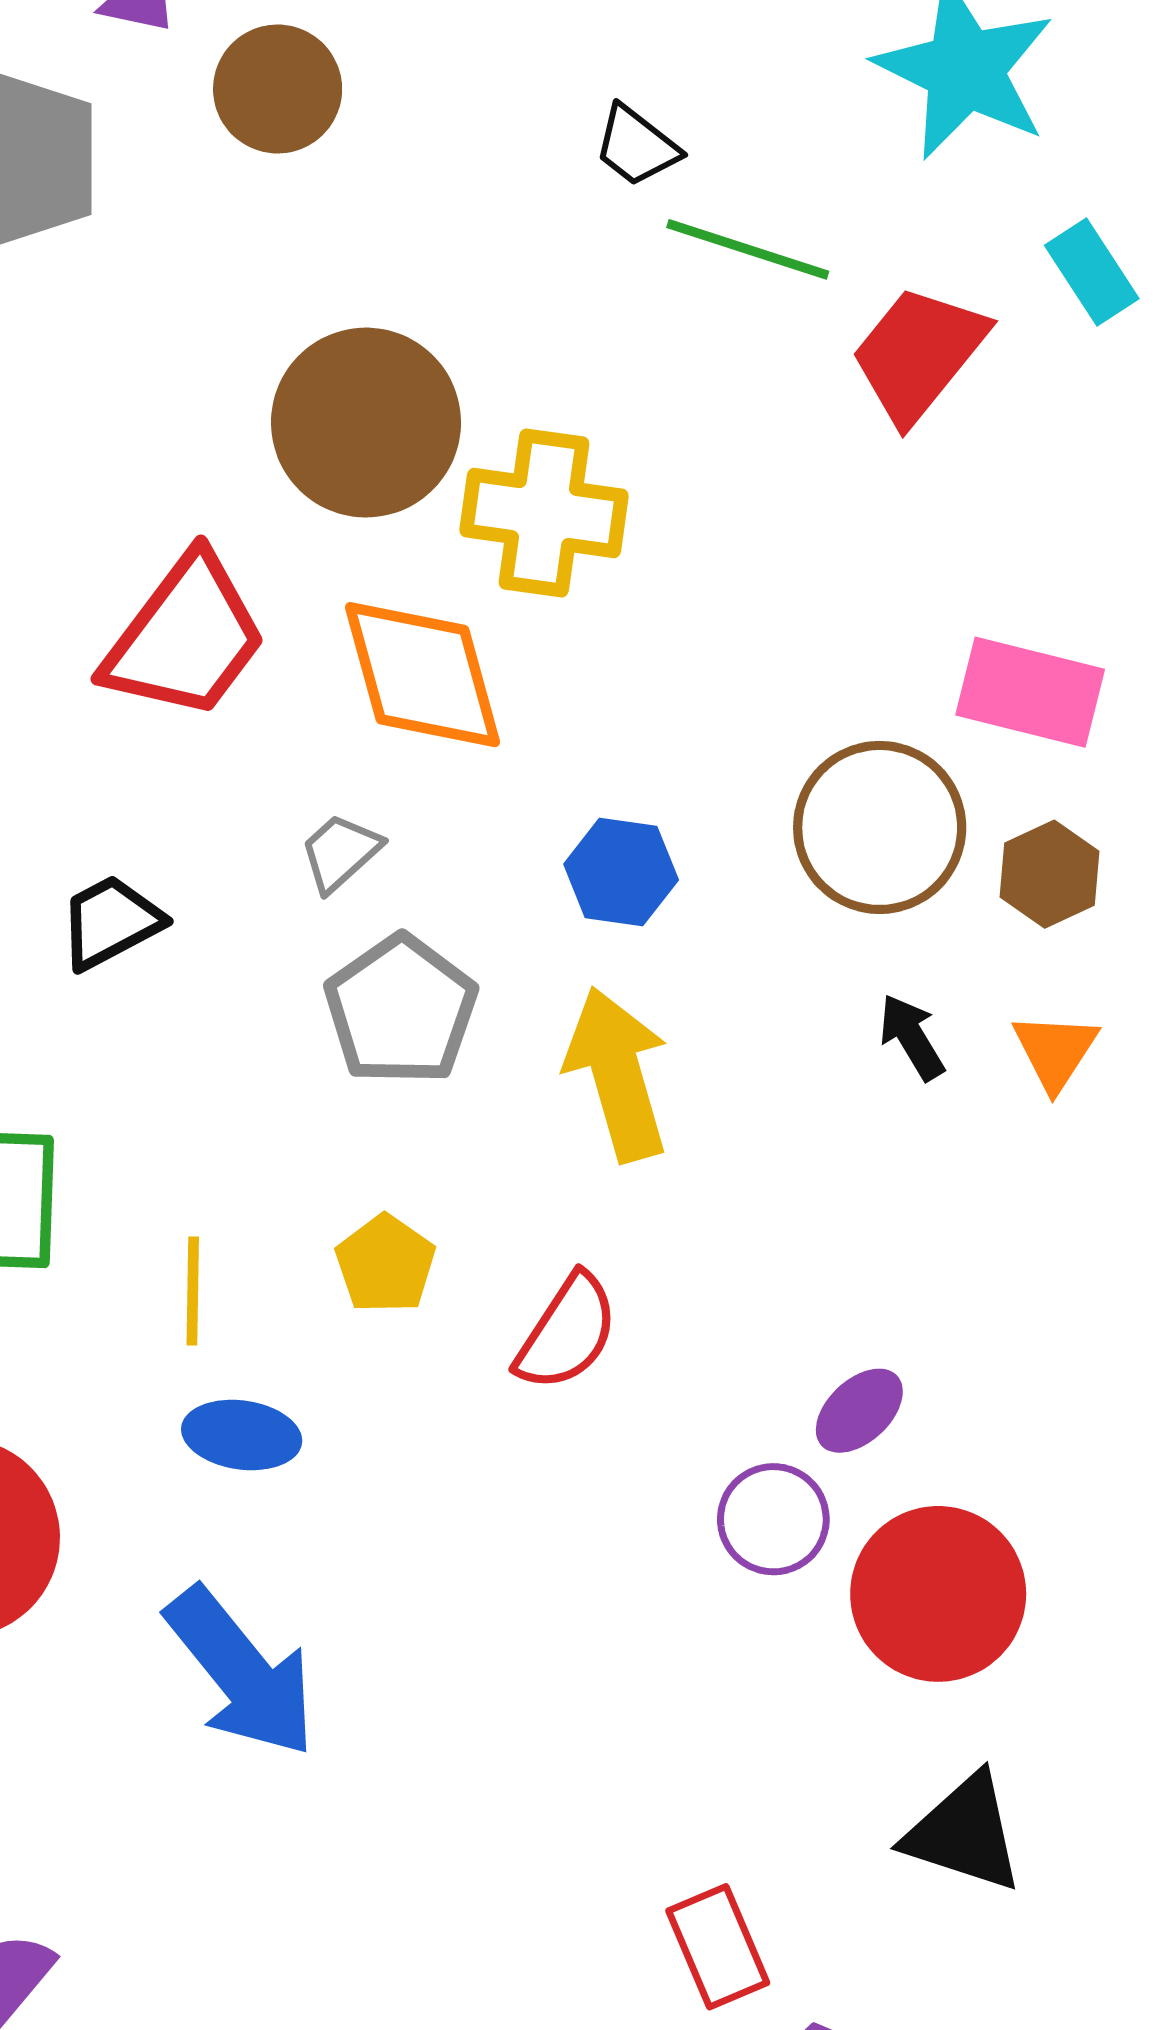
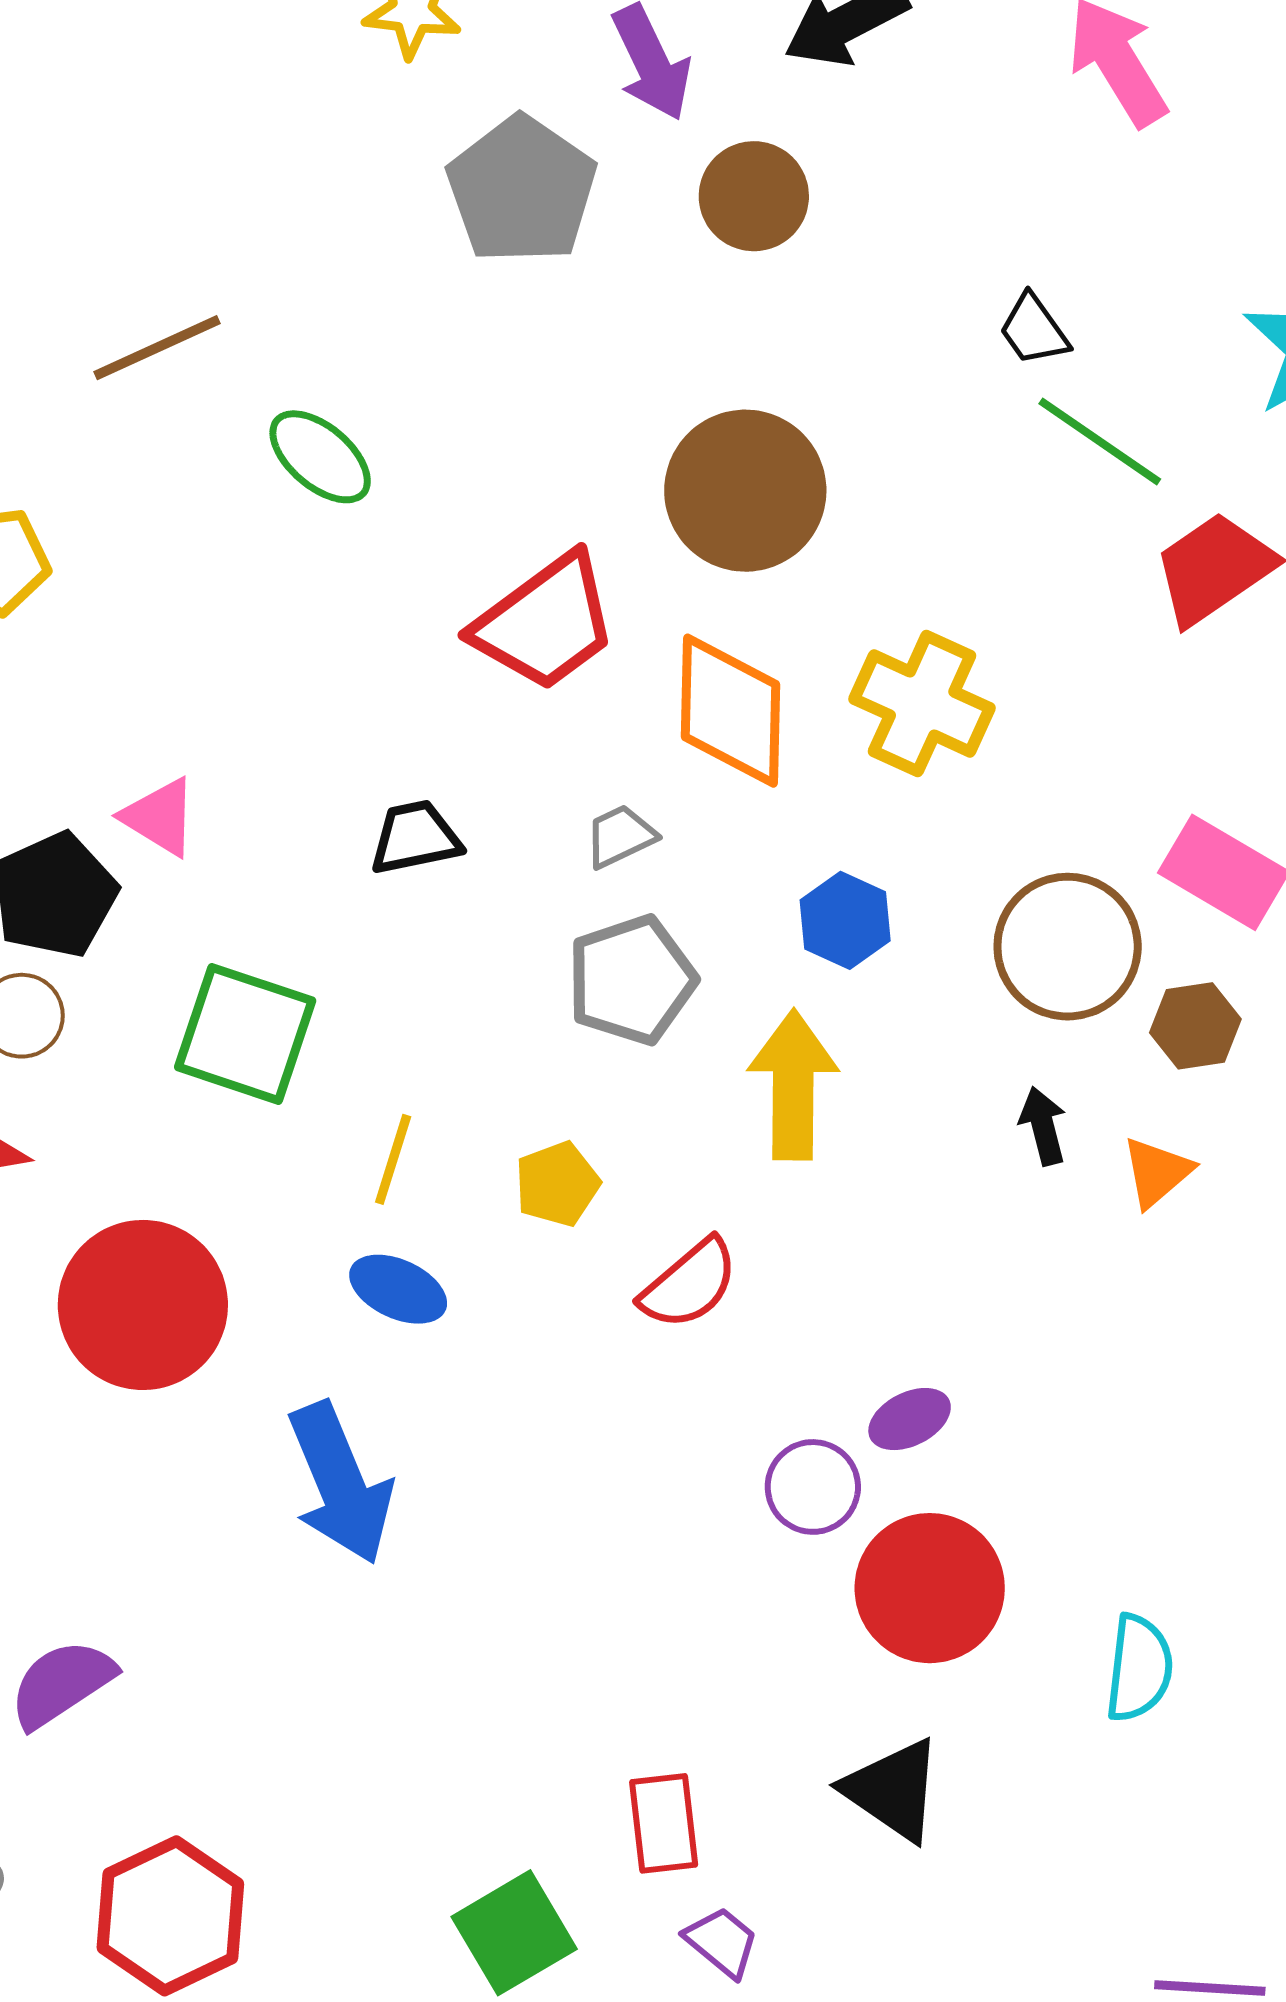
yellow cross: (544, 513) -> (922, 704), moved

